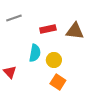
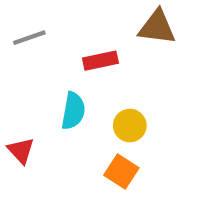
brown triangle: (75, 31) -> (157, 27), moved
yellow circle: (54, 60) -> (130, 126), moved

